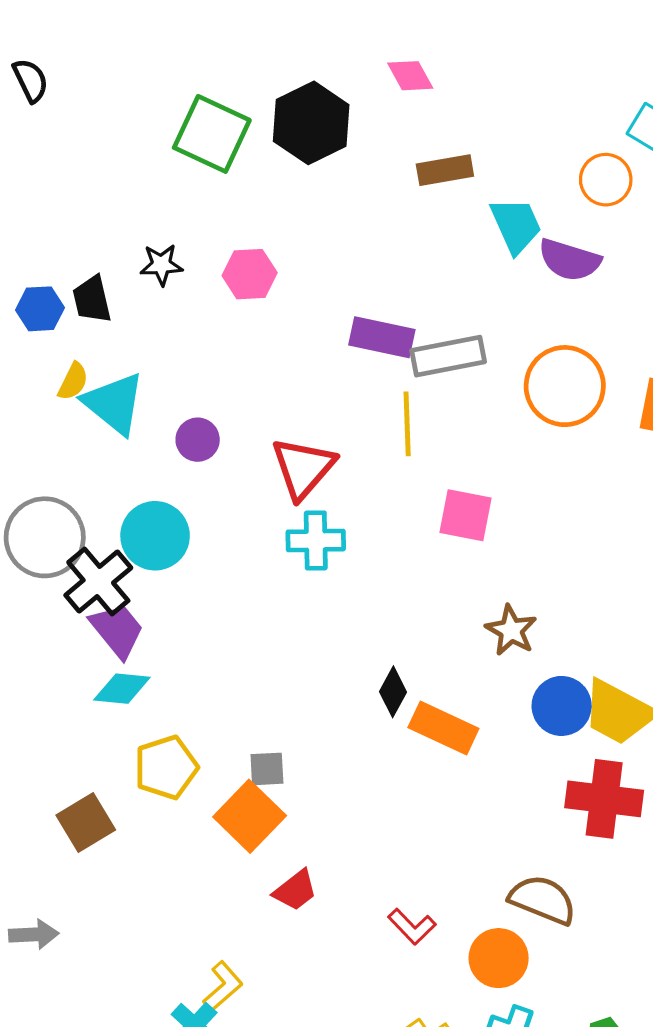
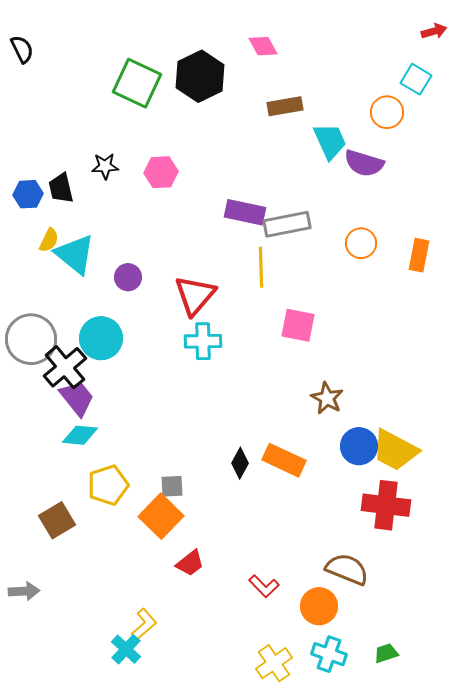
orange circle: (565, 386) -> (361, 243), size x0.6
black diamond: (393, 692) -> (240, 463), moved

